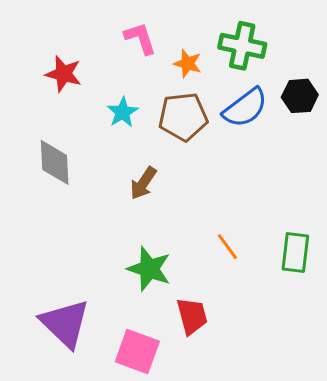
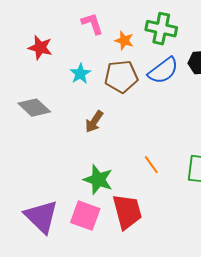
gray diamond: (55, 162) -> (34, 108), turned -44
red trapezoid: (192, 316) -> (127, 212), size x1.4
pink square: (137, 351) -> (85, 216), moved

